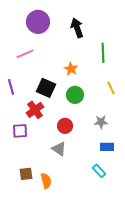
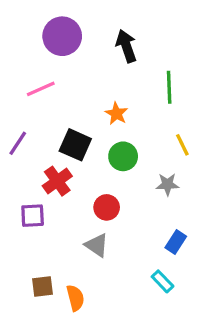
purple line: (11, 87) -> (18, 143), turned 49
gray star: (101, 122) -> (168, 184), moved
blue rectangle: (107, 147) -> (176, 242), turned -56

